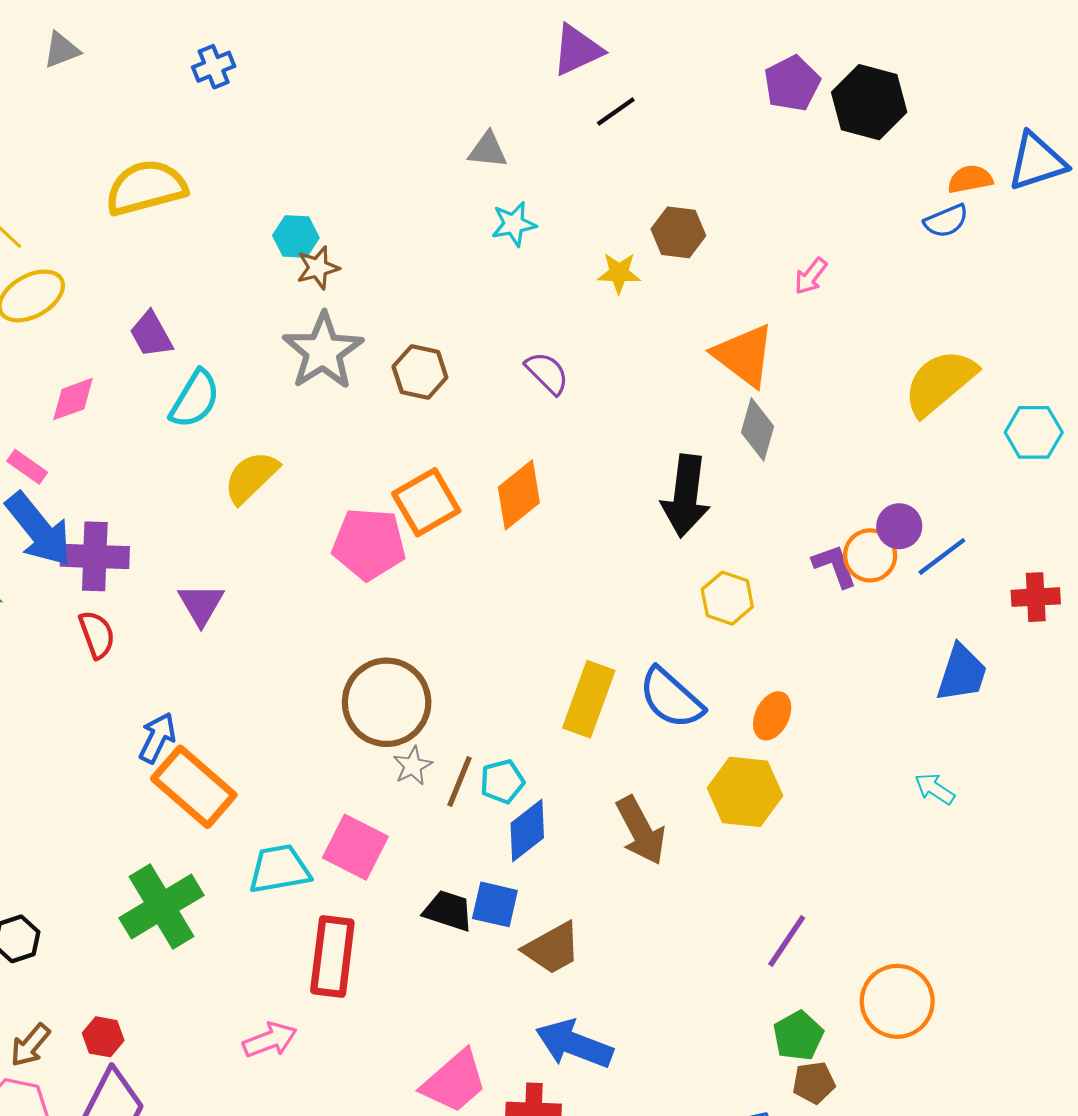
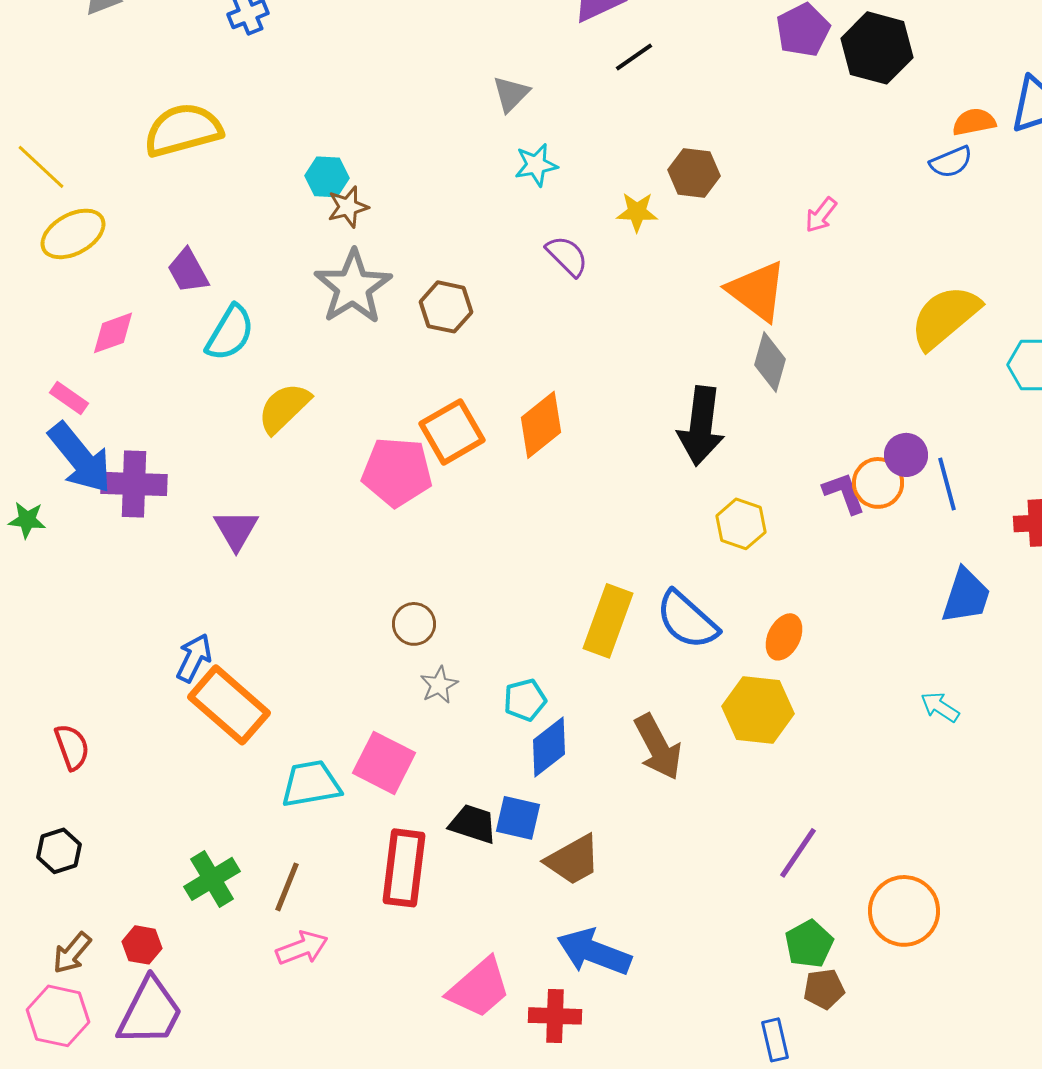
gray triangle: (488, 150) -> (511, 94), turned -51
purple semicircle: (547, 373) -> (567, 256), moved
blue line: (942, 556) -> (947, 484), turned -68
red semicircle: (97, 635) -> (72, 747), moved
brown circle: (387, 702) -> (414, 624), size x0.5
brown line: (460, 781) -> (287, 887), moved
green cross: (162, 907) -> (212, 879), moved, size x0.7
red rectangle: (332, 957) -> (404, 868), moved

